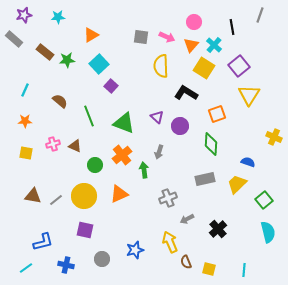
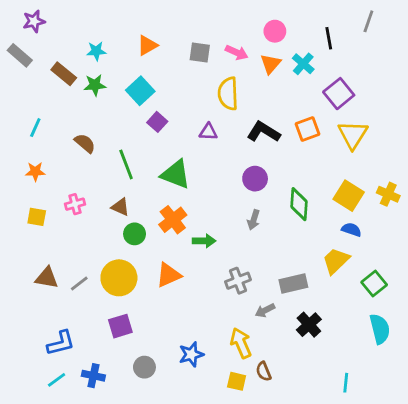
cyan star: (58, 17) -> (96, 51), moved
orange triangle: (91, 35) -> (147, 45), moved
yellow square: (204, 68) -> (349, 196), moved
orange square: (217, 114) -> (307, 129), moved
purple triangle: (157, 117) -> (208, 132), moved, turned -40
brown triangle: (75, 146) -> (120, 207), moved
gray arrow: (159, 152) -> (254, 220), moved
green arrow: (144, 170) -> (204, 241), turned 98
gray rectangle: (205, 179) -> (293, 284), moved
purple square: (85, 230) -> (120, 326), turned -30
cyan line: (26, 268) -> (57, 380), moved
yellow square: (209, 269) -> (237, 381), moved

